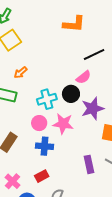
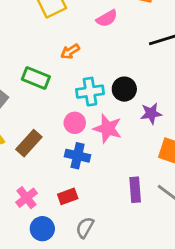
orange arrow: (21, 72) -> (70, 51), moved
pink semicircle: (83, 77) -> (107, 18), moved
purple star: (93, 108) -> (151, 113), size x0.7

